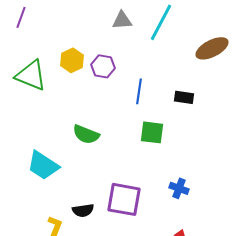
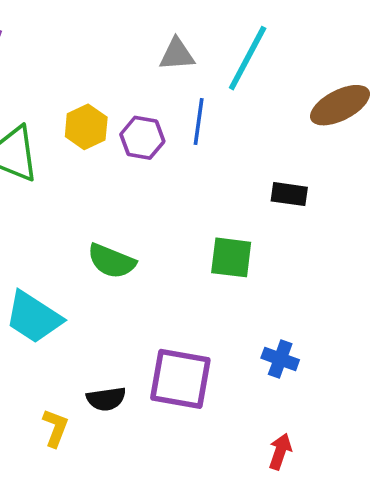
blue line: (139, 91) -> (199, 121), moved

